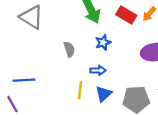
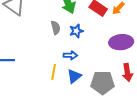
gray semicircle: (69, 49) -> (56, 28), moved

